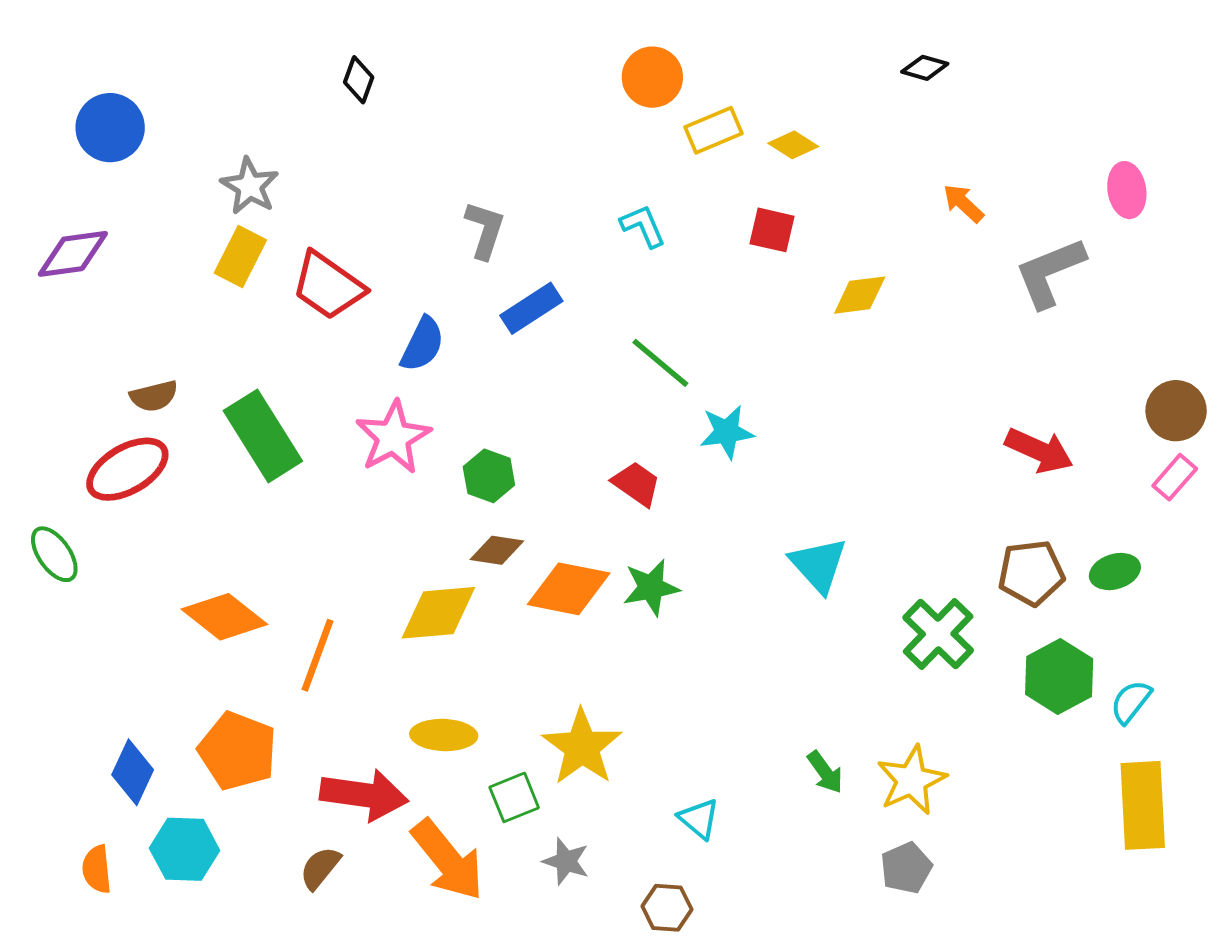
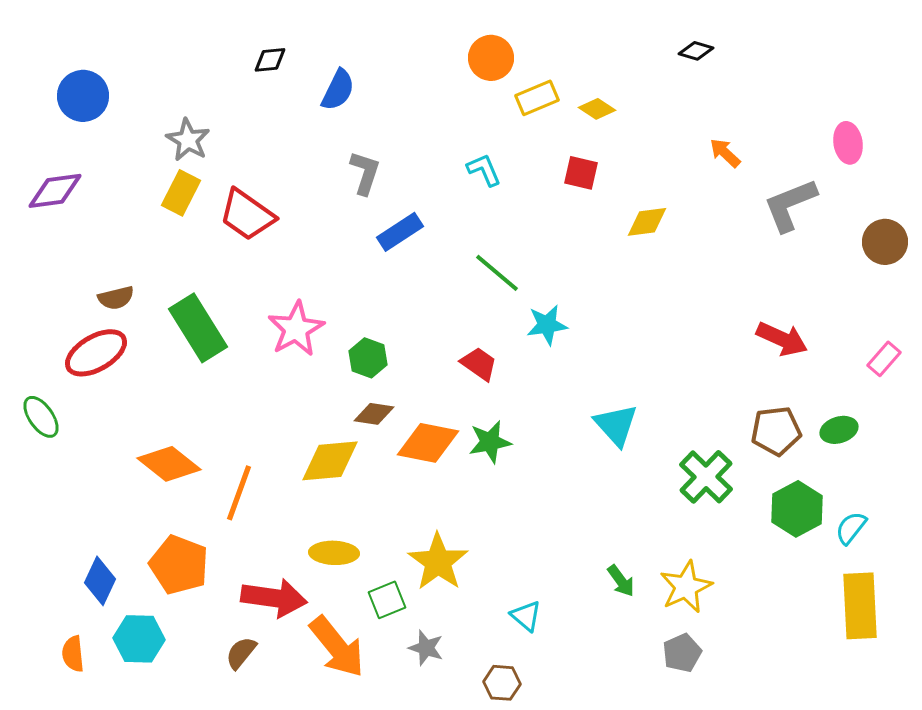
black diamond: (359, 80) -> (270, 60), turned 64
blue semicircle: (422, 344) -> (338, 90), moved
brown circle: (1176, 411) -> (885, 242), moved

